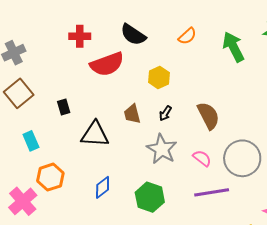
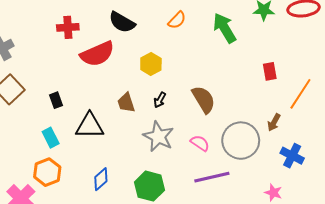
cyan rectangle: (31, 141) -> (51, 138), moved

